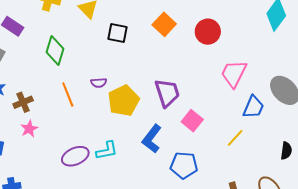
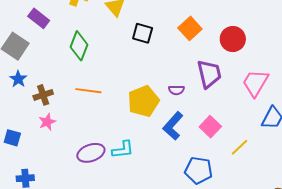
purple semicircle: (99, 83) -> (176, 90), moved
purple trapezoid: (167, 93) -> (209, 74), moved
orange line: (68, 95) -> (88, 91), turned -65
yellow line: (235, 138) -> (239, 147), moved
blue L-shape: (152, 139) -> (173, 126), moved

